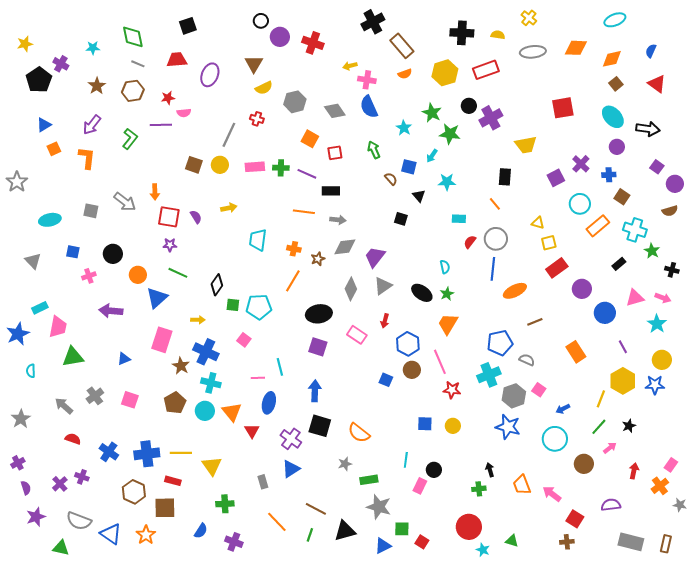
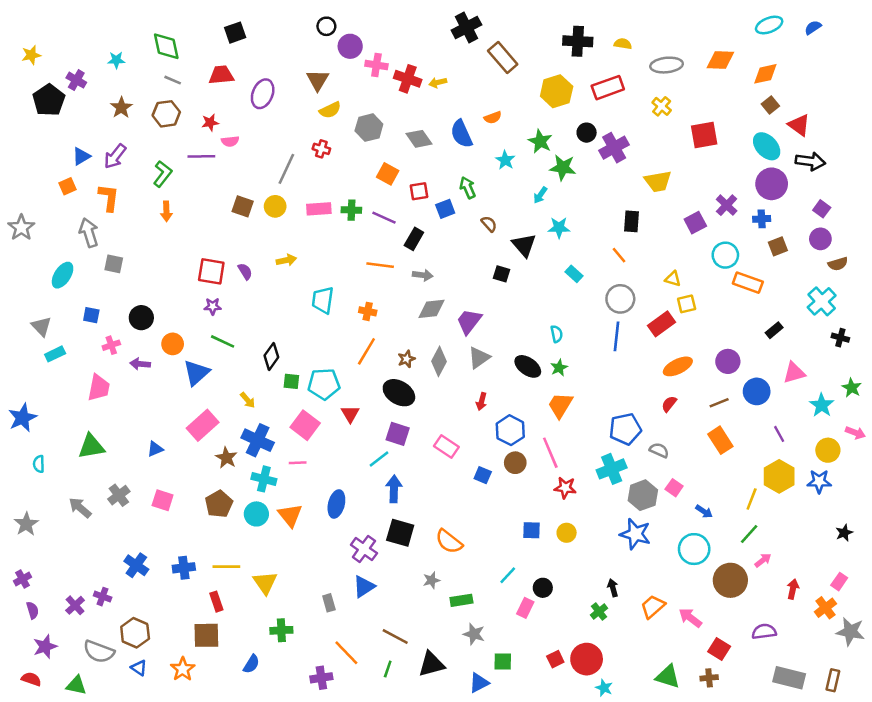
yellow cross: (529, 18) -> (662, 106), moved
red cross: (313, 43) -> (408, 79), moved
blue semicircle: (651, 51) -> (813, 28), moved, turned 32
orange semicircle: (405, 74) -> (493, 118), moved
pink cross: (367, 80) -> (376, 65), moved
red triangle: (657, 84) -> (799, 125), moved
blue triangle: (44, 125) -> (81, 156), moved
purple circle: (617, 147) -> (772, 184), size x1.6
blue square: (409, 167) -> (445, 209), moved, turned -35
purple circle: (675, 184) -> (820, 239), moved
black rectangle: (331, 191) -> (414, 239), turned -60
orange arrow: (155, 192) -> (166, 211), moved
black triangle: (419, 196) -> (524, 245), size x1.5
brown square: (622, 197) -> (778, 246), turned 35
gray arrow: (125, 202) -> (89, 233), moved, turned -145
cyan rectangle: (459, 219) -> (574, 274), turned 40
cyan ellipse: (50, 220) -> (63, 275), turned -45
orange rectangle: (598, 226) -> (748, 283), turned 60
cyan cross: (635, 230) -> (822, 301), moved, turned 30
red semicircle: (470, 242) -> (669, 404), moved
green star: (652, 251) -> (852, 388), moved
brown star: (318, 259) -> (406, 359), moved
red rectangle: (557, 268) -> (662, 324), moved
orange ellipse: (515, 291) -> (678, 366), moved
pink arrow: (663, 298) -> (855, 433), moved
cyan rectangle: (40, 308) -> (55, 354), moved
purple arrow: (111, 311) -> (140, 364), moved, size x0.7
black ellipse: (319, 314) -> (399, 393), turned 40
yellow arrow: (198, 320) -> (248, 400), turned 48
brown line: (535, 322) -> (719, 403), moved
pink trapezoid: (58, 327) -> (99, 388), moved
pink rectangle: (357, 335) -> (446, 446), moved
pink rectangle: (162, 340) -> (203, 425), turned 30
pink square: (244, 340) -> (305, 425), size x1.6
cyan line: (280, 367) -> (379, 459), moved, turned 66
pink line: (258, 378) -> (298, 463), moved
blue arrow: (563, 409) -> (704, 511), turned -120
black star: (629, 426) -> (844, 533), moved
red triangle: (252, 431) -> (350, 414), moved
red semicircle: (73, 439) -> (31, 679), moved
blue cross: (147, 454) -> (184, 568), size x0.7
cyan line: (406, 460) -> (508, 575), turned 35
brown circle: (584, 464) -> (730, 580), size x1.4
red rectangle: (173, 481) -> (216, 602), turned 56
orange trapezoid: (522, 485) -> (653, 607), turned 70
green cross: (479, 489) -> (599, 612), turned -32
brown hexagon: (134, 492) -> (135, 633), moved
gray star: (680, 505) -> (850, 632), size x1.6
gray star: (379, 507) -> (474, 634), size x0.7
blue triangle: (111, 534) -> (139, 668), size x0.6
green triangle: (512, 541) -> (668, 677), moved, size x1.5
purple cross: (234, 542) -> (321, 678), moved, turned -30
red square: (422, 542) -> (555, 659), moved, turned 32

